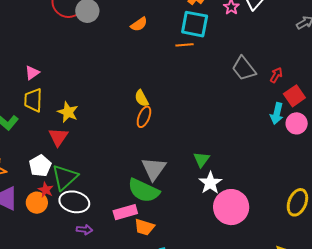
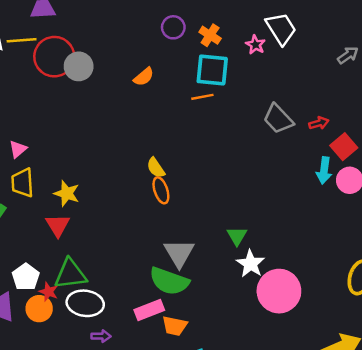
red arrow: (276, 75) -> (319, 123), turned 49
orange ellipse: (144, 117) -> (161, 190), turned -35
white pentagon: (40, 166) -> (26, 277), moved
green triangle: (65, 177) -> (70, 274), turned 40

